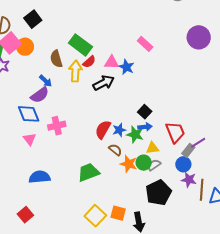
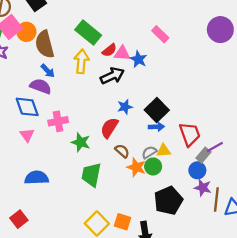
brown semicircle: (56, 59) -> (45, 44), moved, size x1.4
red semicircle: (89, 62) -> (109, 50), moved
purple semicircle: (40, 95) -> (41, 86), turned -126
black square: (145, 112) -> (157, 110), size x1.5
blue star: (119, 130) -> (125, 107), moved
green star: (135, 135) -> (81, 142), moved
gray semicircle: (154, 165) -> (149, 152), moved
green trapezoid: (88, 172) -> (91, 175), turned -60

